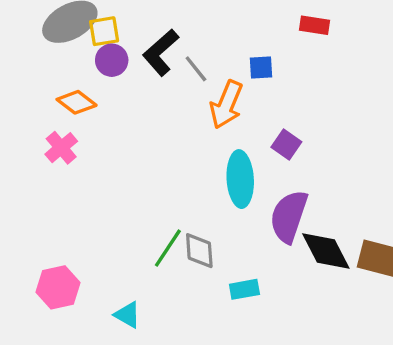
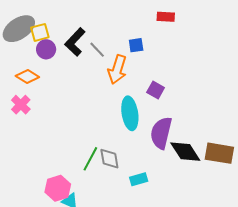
pink hexagon: (58, 287) -> (58, 188), moved

